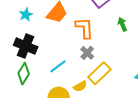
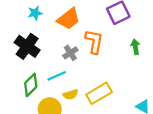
gray cross: (87, 53) -> (70, 53), moved
green diamond: (24, 74) -> (31, 85), moved
yellow semicircle: (80, 86) -> (71, 94), moved

